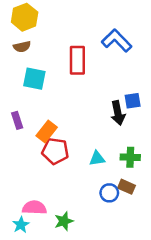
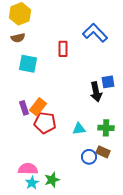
red rectangle: (77, 60) -> (63, 49), size x0.7
purple rectangle: (17, 120) -> (24, 108), moved
cyan star: (21, 225) -> (32, 183), moved

